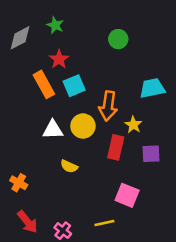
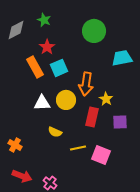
green circle: (118, 39) -> (94, 31), size x1.5
cyan trapezoid: (152, 88) -> (122, 58), moved
red arrow: (28, 222) -> (22, 176), turned -30
yellow line: (104, 223) -> (78, 148), moved

